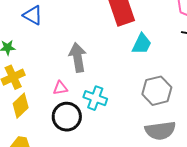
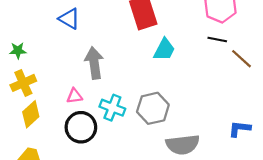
blue triangle: (33, 15) -> (69, 19), moved
gray hexagon: (157, 91) -> (153, 108), moved

